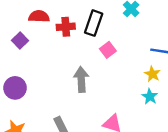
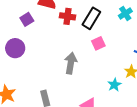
purple circle: (15, 88) -> (15, 48), moved
cyan star: (150, 97) -> (114, 85), moved

